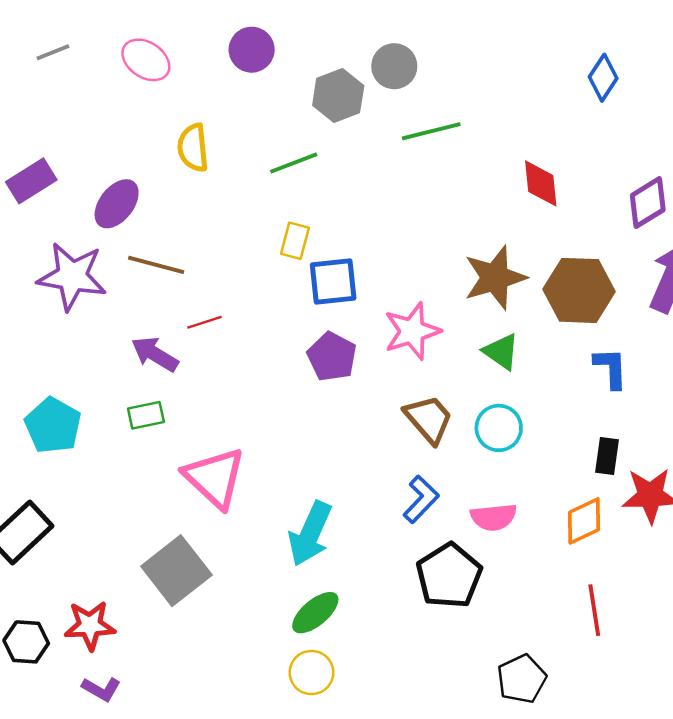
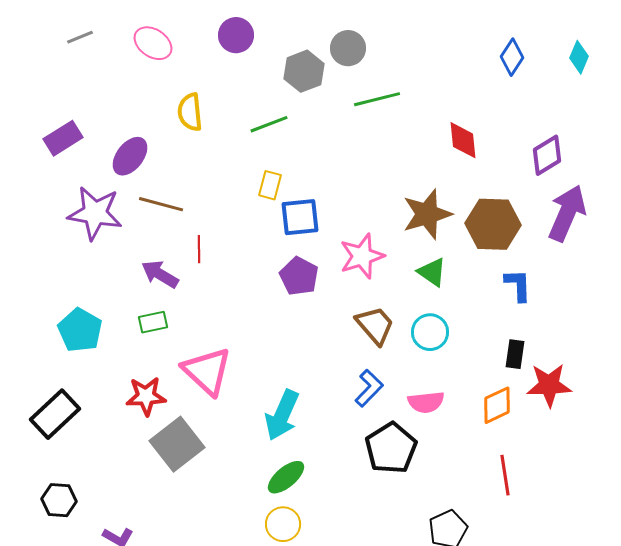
red line: (204, 322) -> (199, 249), turned -72
red star: (90, 625) -> (146, 396), moved

